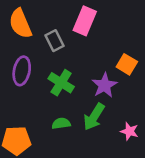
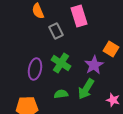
pink rectangle: (85, 21) -> (79, 16), turned -40
orange semicircle: (20, 24) -> (38, 11), moved, size x0.7
purple ellipse: (22, 71) -> (35, 69), moved

